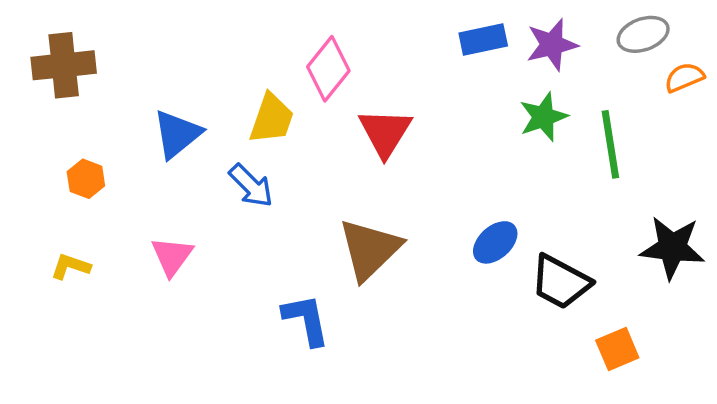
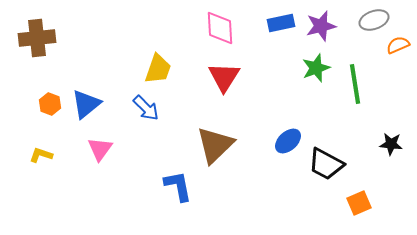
pink diamond: (328, 69) -> (220, 28), moved, turned -42
blue triangle: (177, 134) -> (86, 104), moved
black star: (672, 248) -> (391, 144), size x0.6

